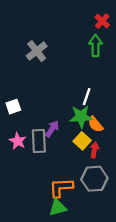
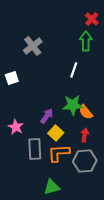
white line: (87, 97) -> (74, 70), moved
white square: (13, 107) -> (12, 78), moved
gray rectangle: (39, 141) -> (35, 149), moved
yellow square: (82, 141) -> (56, 133), moved
orange L-shape: (61, 188) -> (59, 153), moved

